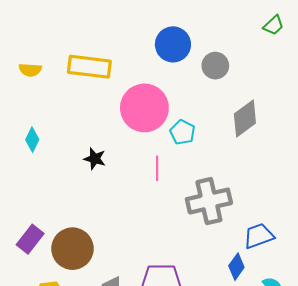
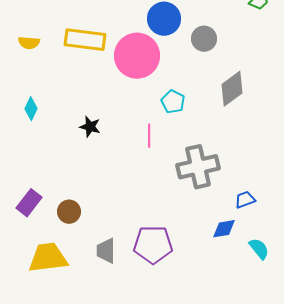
pink circle: (144, 108) -> (137, 56), moved
blue trapezoid: (259, 236) -> (245, 200), size x0.7
brown circle: (72, 249) -> (69, 212), size x0.6
blue diamond: (236, 267) -> (224, 229), turned 45

